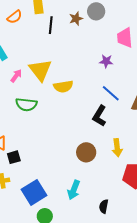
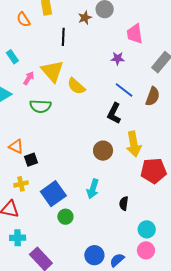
orange semicircle: (15, 17) -> (23, 20), turned 98
black line: (51, 25) -> (63, 37), moved
yellow semicircle: (63, 86) -> (76, 86), turned 54
yellow arrow: (117, 148) -> (134, 144), size x1.4

